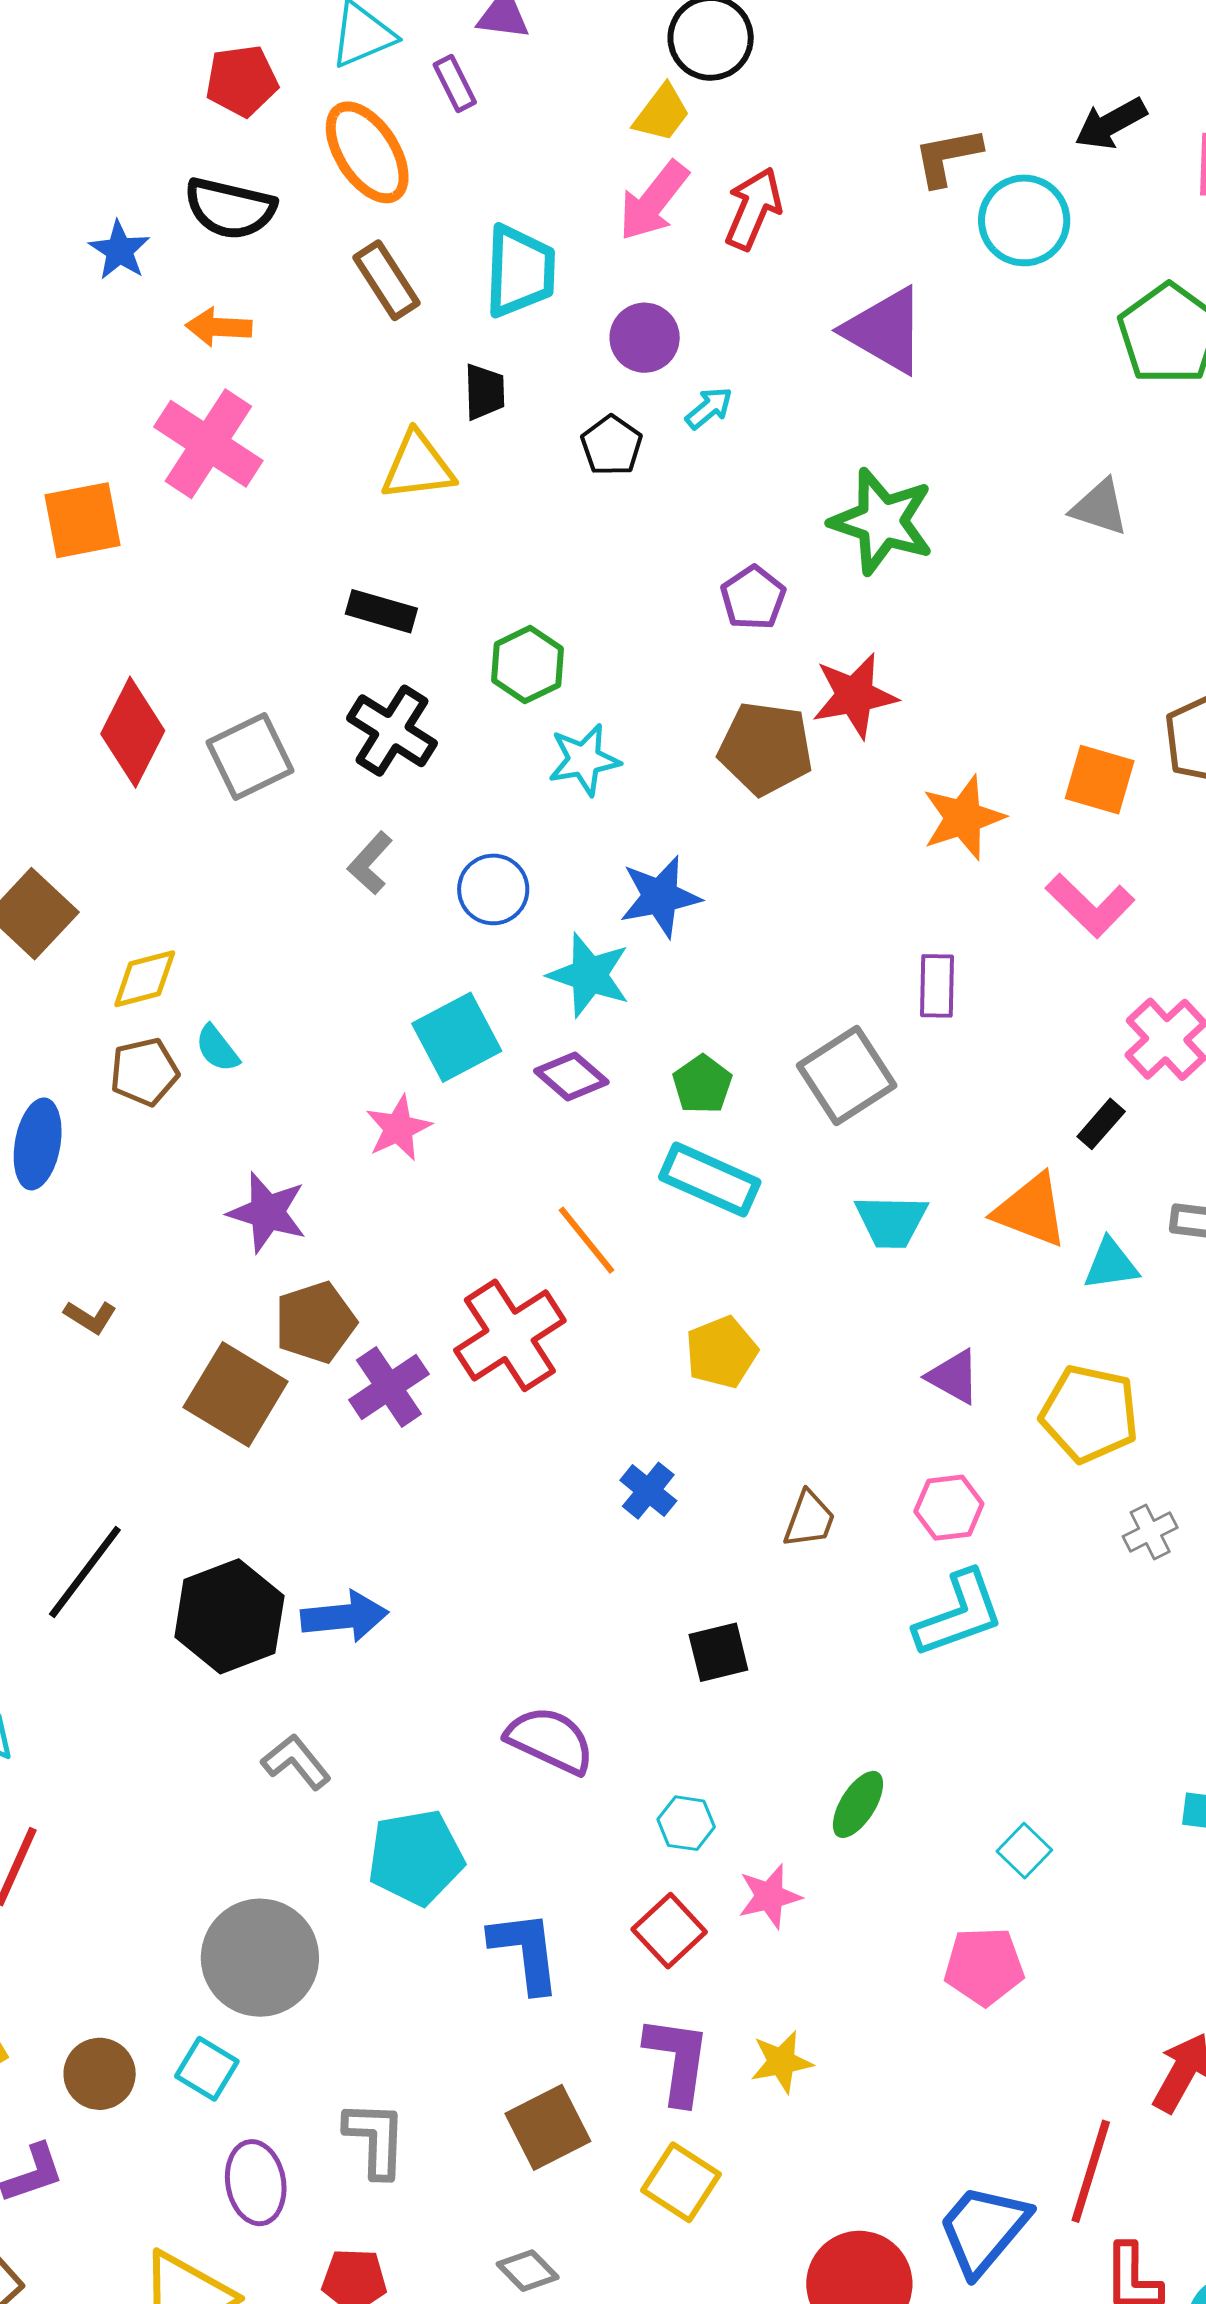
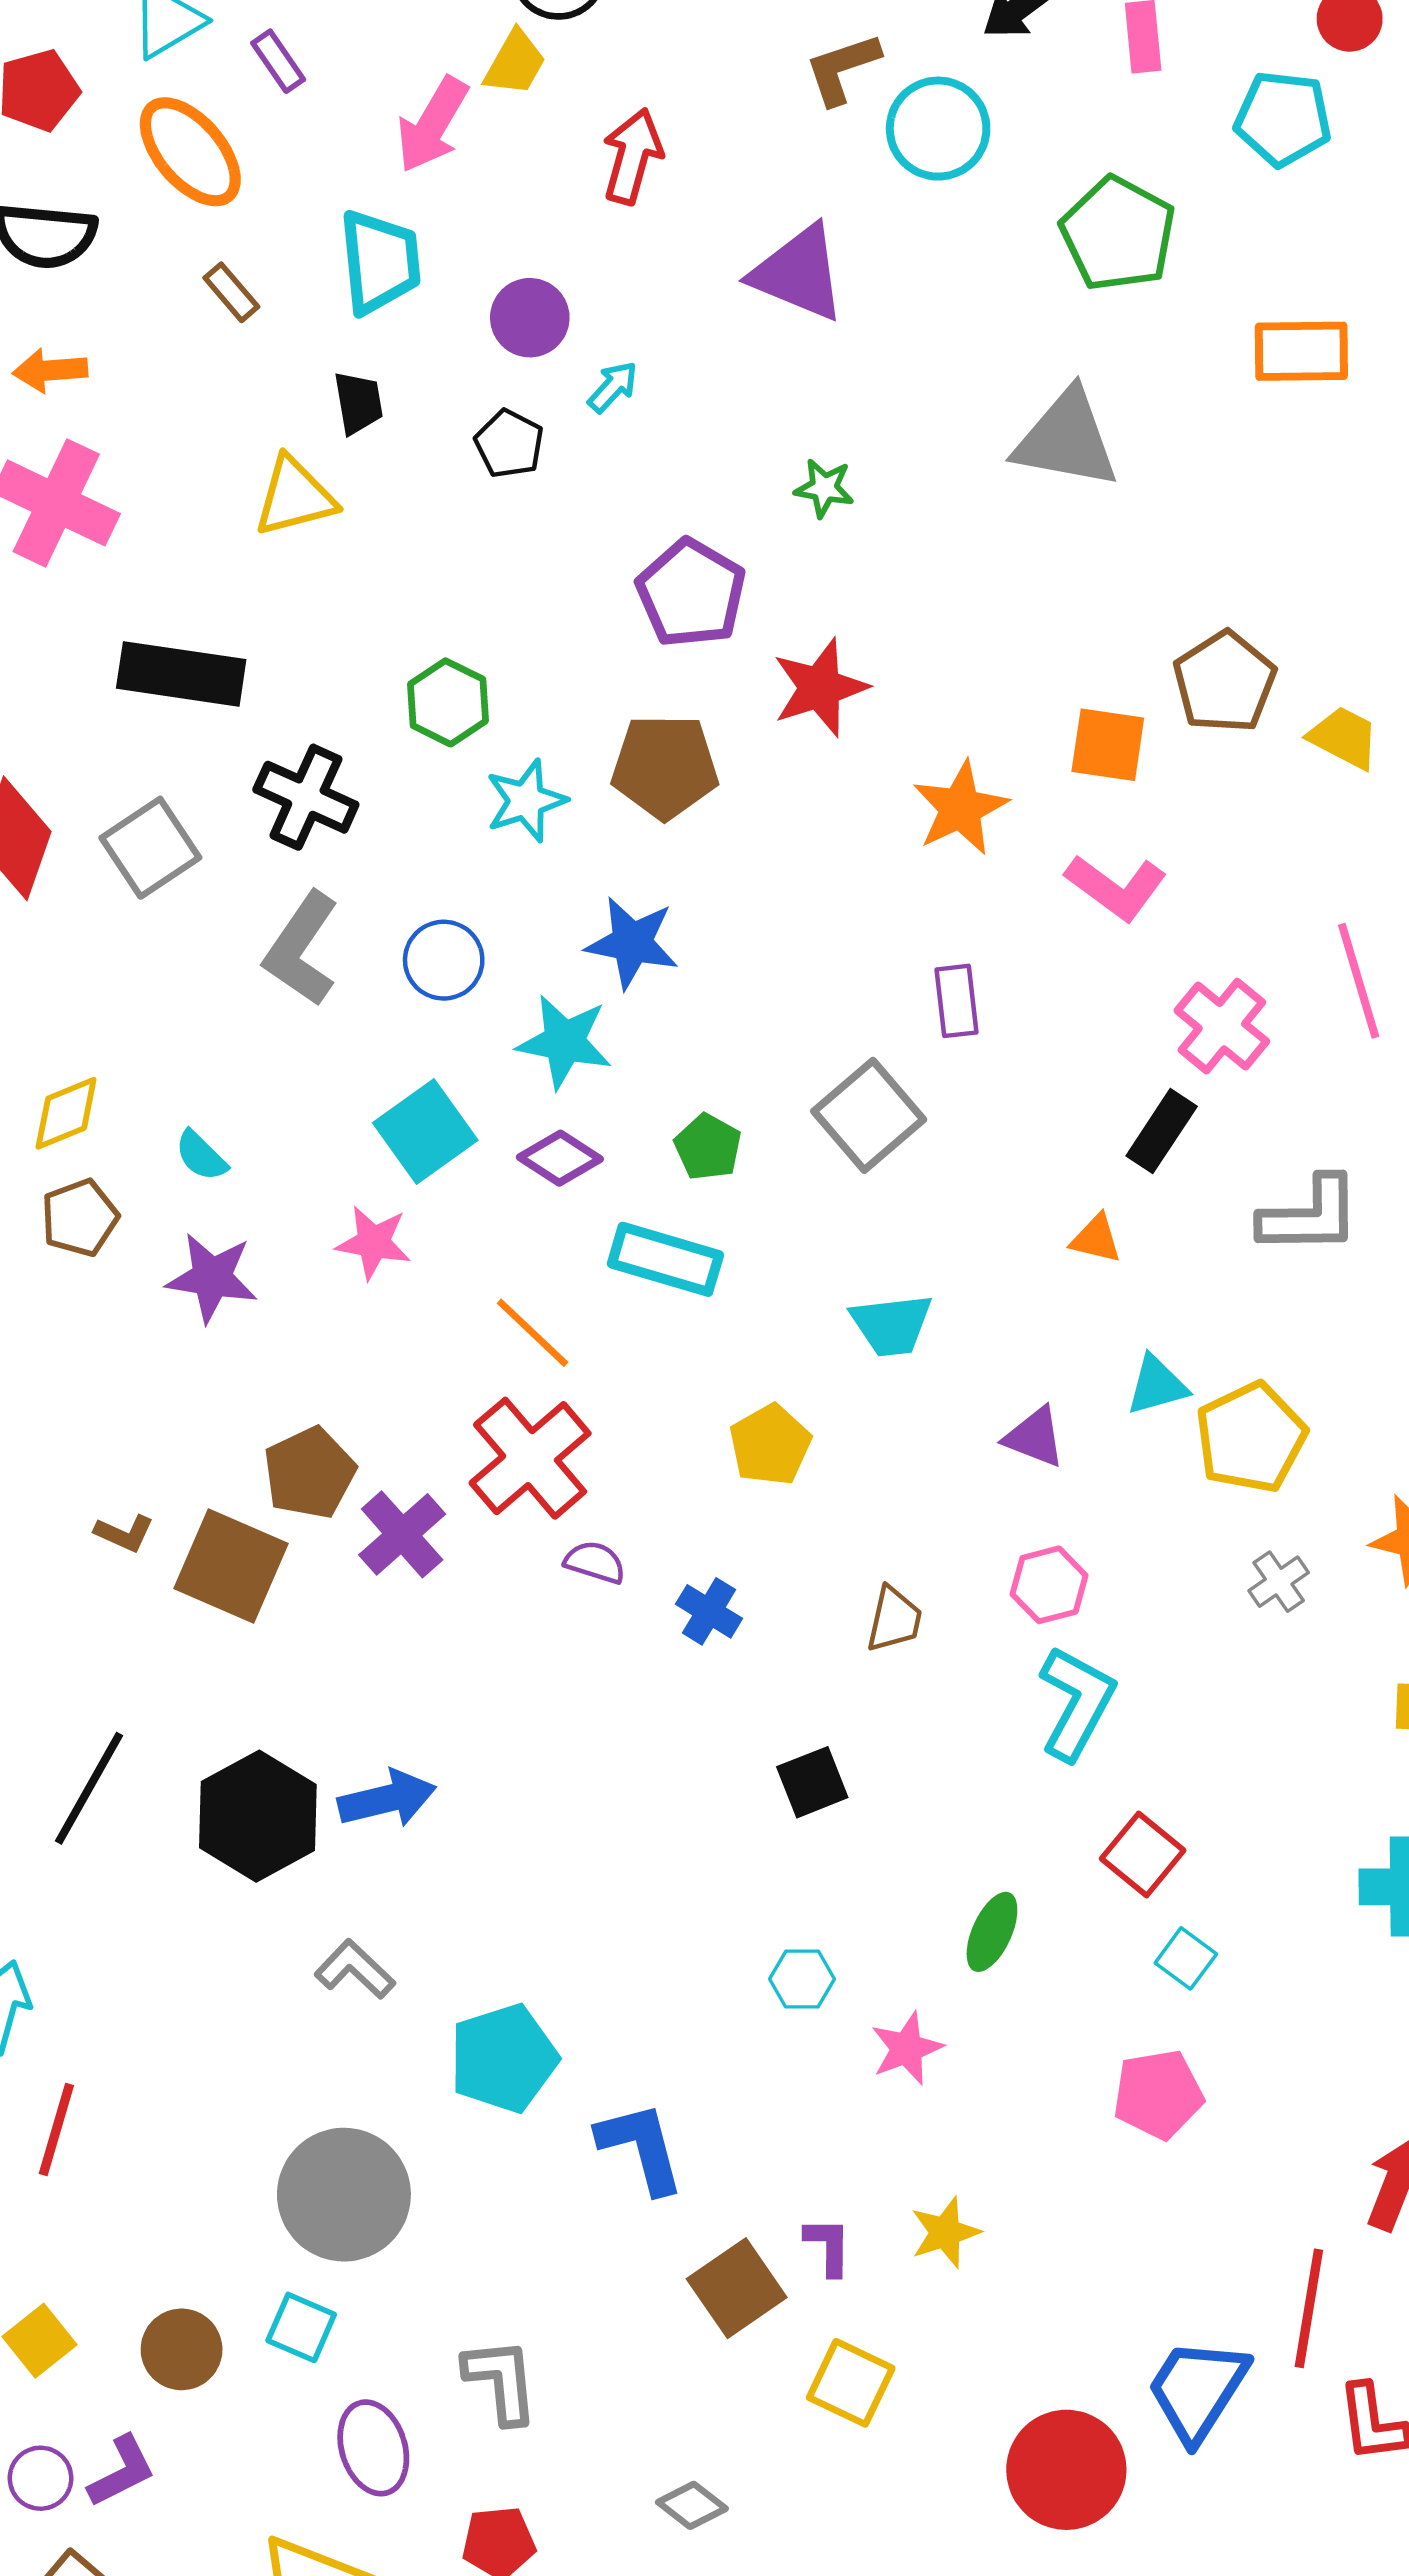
pink arrow: (654, 201) -> (432, 125), moved
brown rectangle: (386, 280) -> (231, 292), size x0.7
gray triangle: (1100, 507) -> (1066, 439), size x1.6
green star: (882, 521) -> (824, 488), size x0.5
purple pentagon: (753, 598) -> (691, 593), size x1.5
black rectangle: (381, 611) -> (181, 674), moved, size x1.6
brown pentagon: (766, 748) -> (665, 767), moved
gray L-shape: (370, 863) -> (301, 949), size x1.6
blue star: (660, 897) -> (632, 943), turned 30
cyan semicircle: (217, 1048) -> (201, 1156), moved
black rectangle: (1101, 1124) -> (1162, 1131), size x1.4
pink star: (398, 1128) -> (373, 1242), turned -30
cyan rectangle: (710, 1180) -> (665, 1259), moved
orange triangle: (1031, 1210) -> (1096, 1239), size x0.6
purple star: (267, 1212) -> (212, 1278), moved
cyan trapezoid: (891, 1221) -> (891, 1325), moved
orange line: (586, 1240) -> (533, 1333), moved
cyan triangle: (1111, 1264) -> (1157, 1385), moved
brown L-shape: (90, 1317) -> (124, 1533), moved
yellow pentagon: (1089, 1414) -> (1251, 1438), moved, turned -30
cyan L-shape: (959, 1614) -> (1077, 1703), turned -34
purple semicircle: (550, 1740) -> (595, 1562), moved, size x0.6
red square: (669, 1931) -> (1143, 1855), moved
purple L-shape: (677, 2060) -> (828, 2246), size x0.6
brown square: (548, 2127) -> (737, 2288), moved

